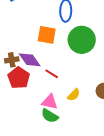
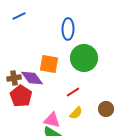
orange square: (47, 35) -> (49, 64), moved
red line: (52, 74) -> (73, 92), moved, turned -64

